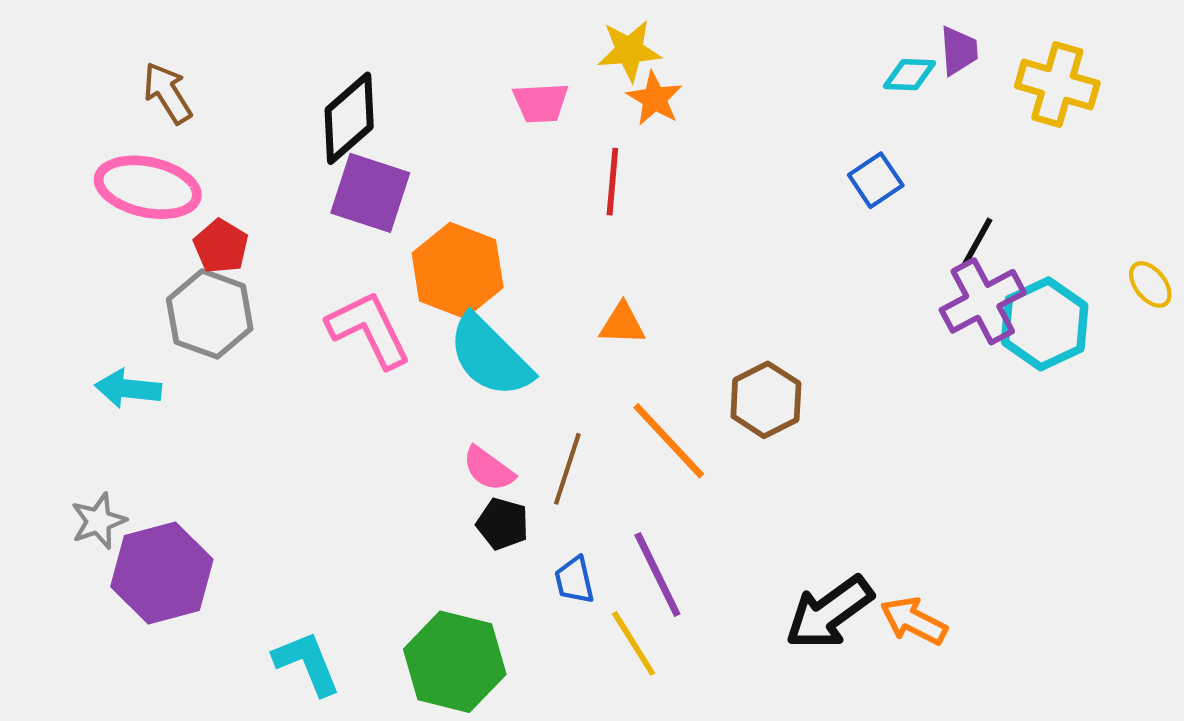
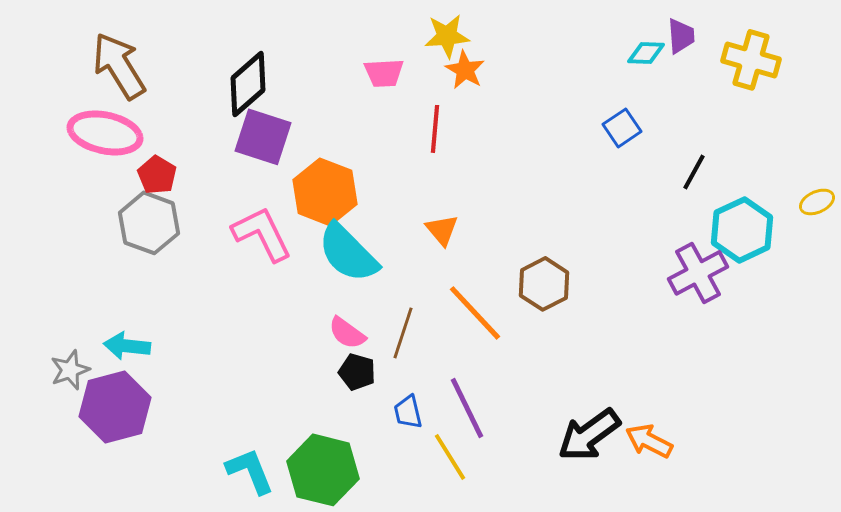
brown arrow: (167, 93) -> (119, 66), size x1.5
yellow ellipse: (1150, 284) -> (817, 202), turned -76
purple cross: (983, 301) -> (698, 273), moved
orange triangle: (622, 324) -> (442, 230), turned 48
cyan arrow: (128, 389) -> (127, 346), moved
cyan L-shape: (307, 663) -> (250, 471), moved

